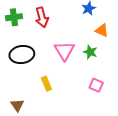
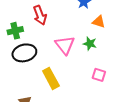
green cross: (14, 17) -> (15, 31), moved
yellow rectangle: (46, 84) -> (51, 78), size x1.5

